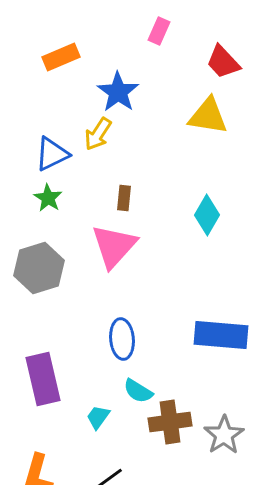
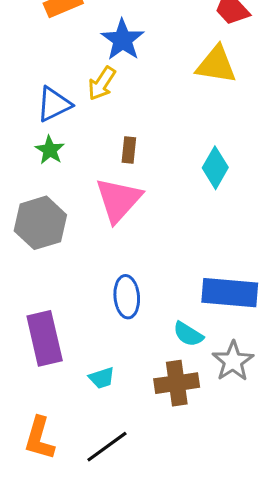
cyan semicircle: (138, 391) -> (188, 334), moved
cyan trapezoid: (98, 417) -> (102, 378), turned -144
gray star: (224, 435) -> (233, 361), moved

